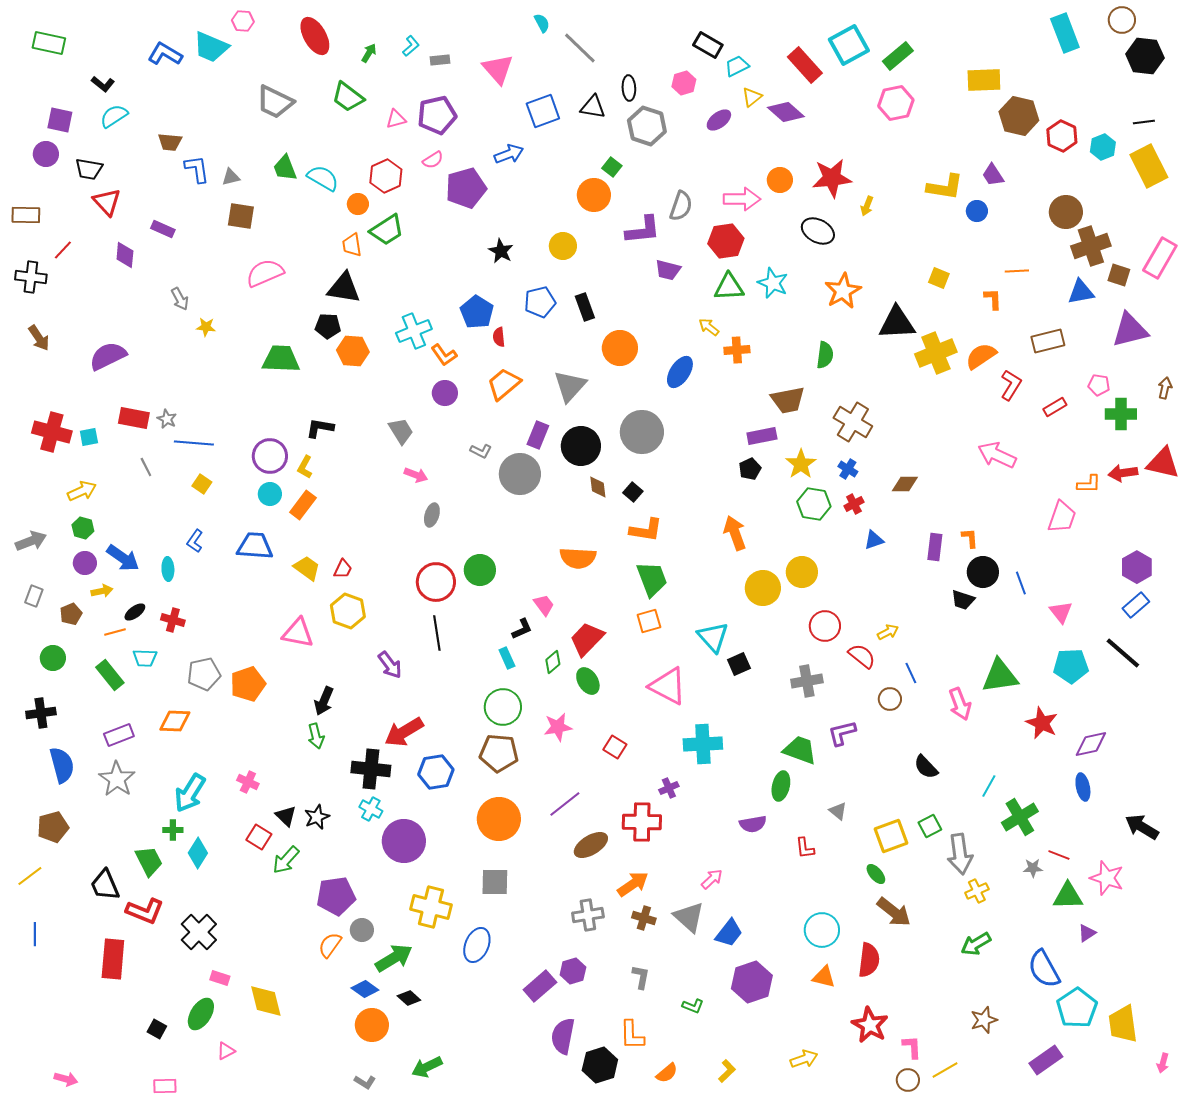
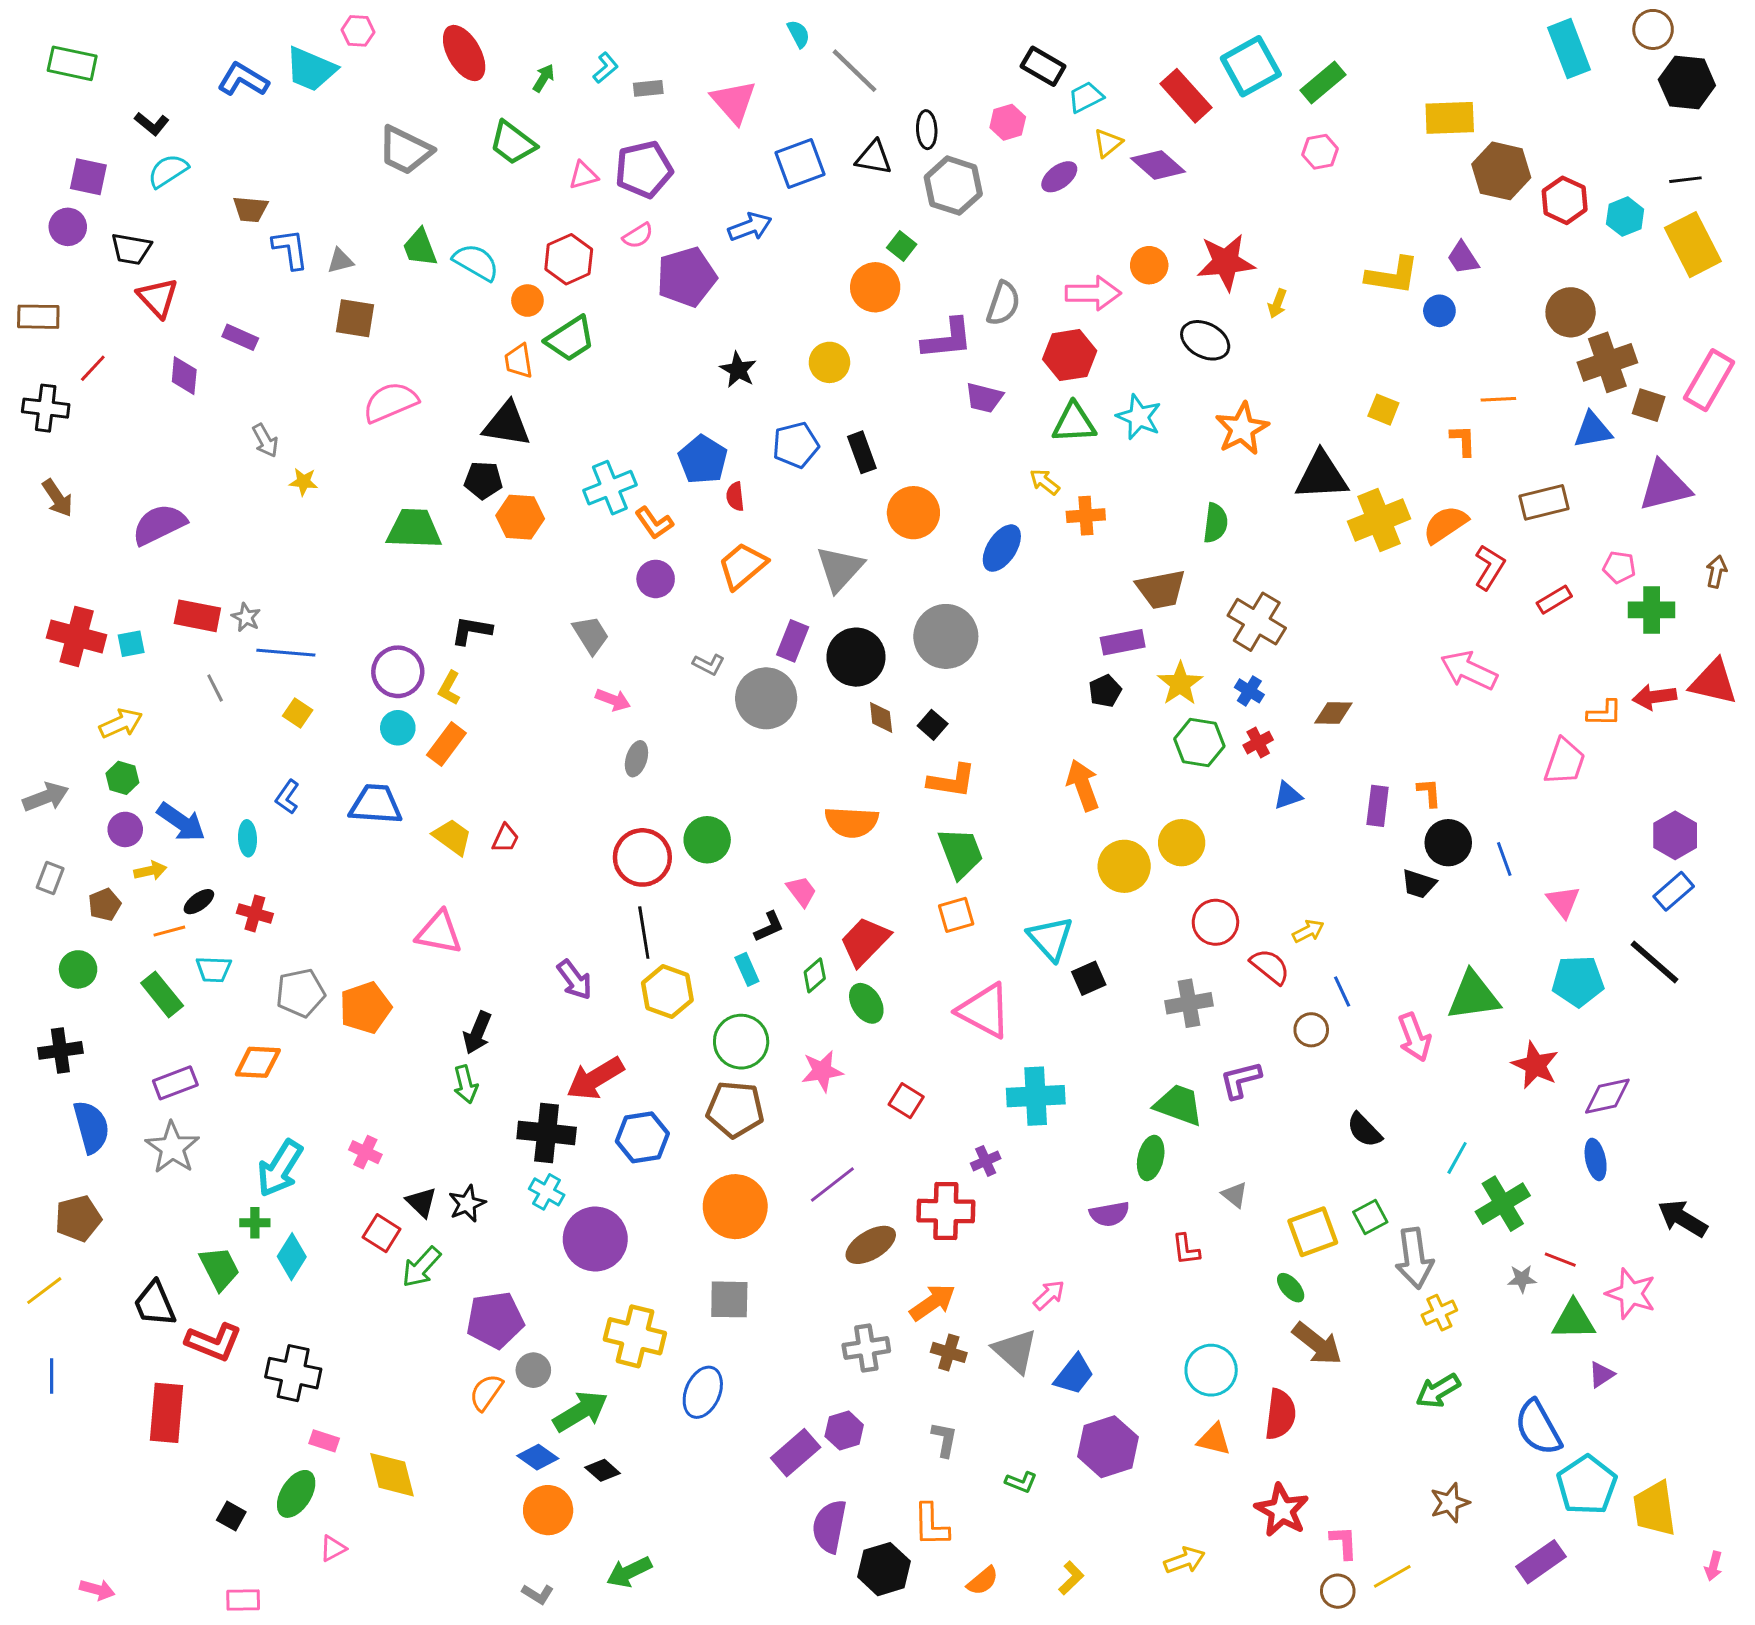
pink hexagon: (896, 103) -> (1320, 152), size x0.7
yellow hexagon: (348, 611) -> (667, 992), moved
black cross: (199, 932) -> (293, 1373), turned -33

